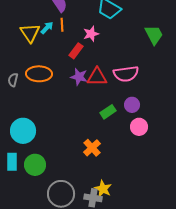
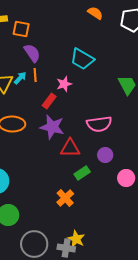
purple star: (79, 77) -> (52, 127), size x1.4
red triangle: (97, 77) -> (70, 148), moved
green rectangle: (108, 112) -> (82, 173), moved
pink circle: (139, 127) -> (126, 178), moved

